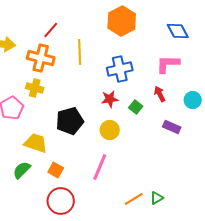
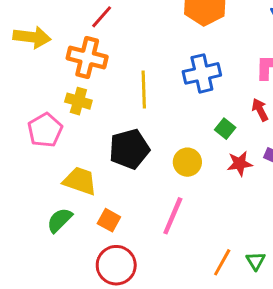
yellow line: (80, 52) -> (144, 89), moved
red star: (110, 99) -> (240, 164), moved
green triangle: (157, 198) -> (256, 261), turned -32
orange line: (134, 199) -> (222, 262), turned -30

